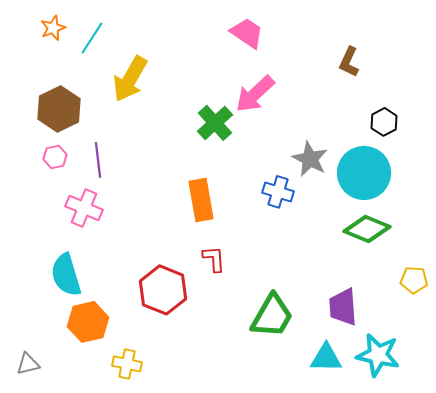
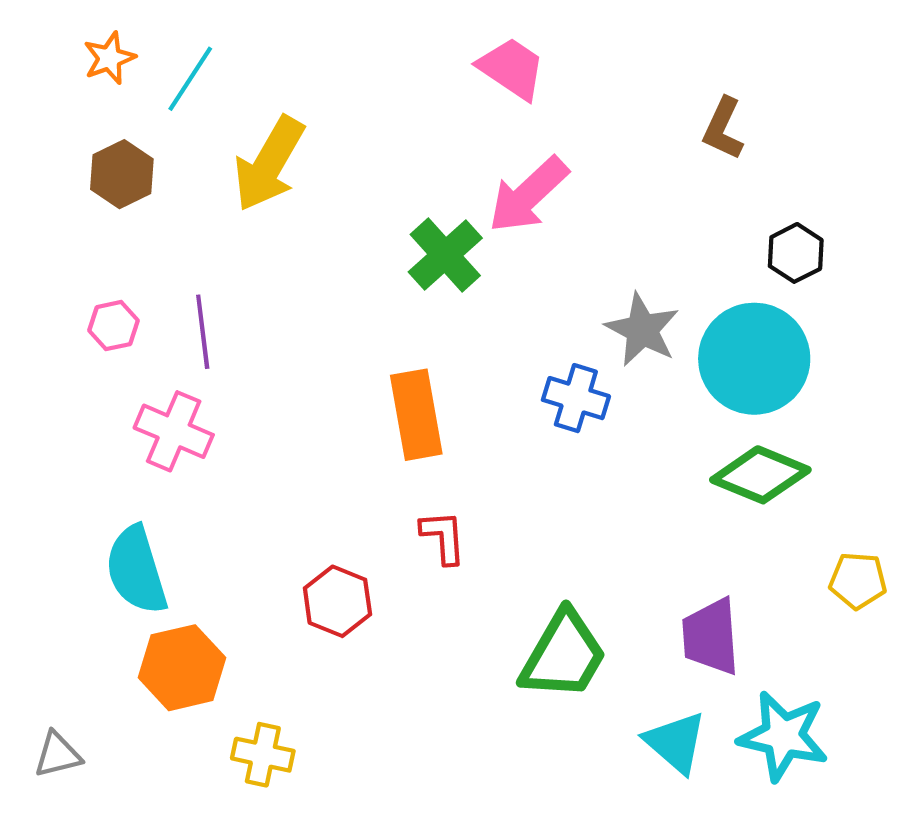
brown hexagon: (59, 109) -> (122, 174), moved, size x0.7
red hexagon: (163, 290) -> (337, 601), size x0.7
cyan triangle: (326, 358) -> (675, 742), turned 40

